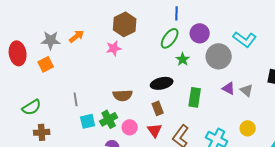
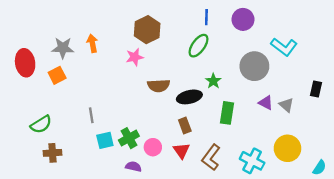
purple circle: (200, 33) -> (243, 19), moved
orange arrow: (77, 36) -> (92, 43), turned -63
green star: (183, 59) -> (213, 81), moved
brown semicircle: (123, 95) -> (159, 86), moved
yellow circle: (248, 128) -> (287, 148), size x1.5

